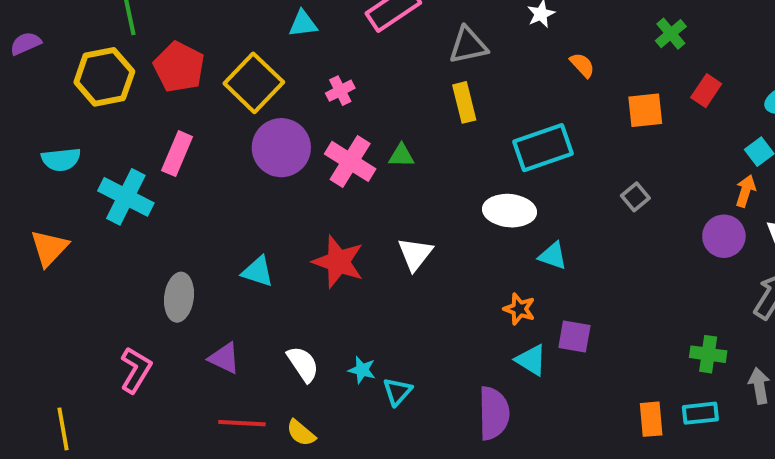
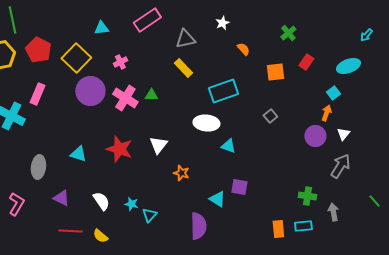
yellow rectangle: (464, 102) -> (183, 68), turned -30
orange star: (519, 309) -> (181, 173), moved

